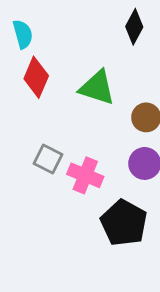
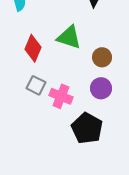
red diamond: (36, 77) -> (33, 48), moved

